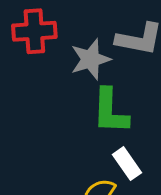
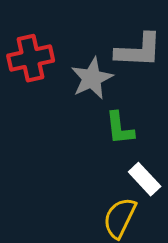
green L-shape: (110, 111) -> (120, 128), size x0.7

